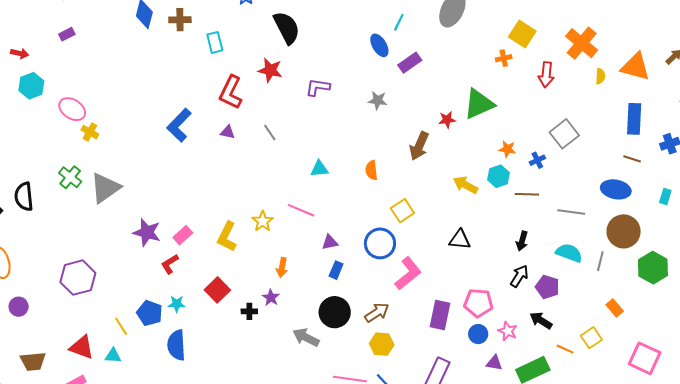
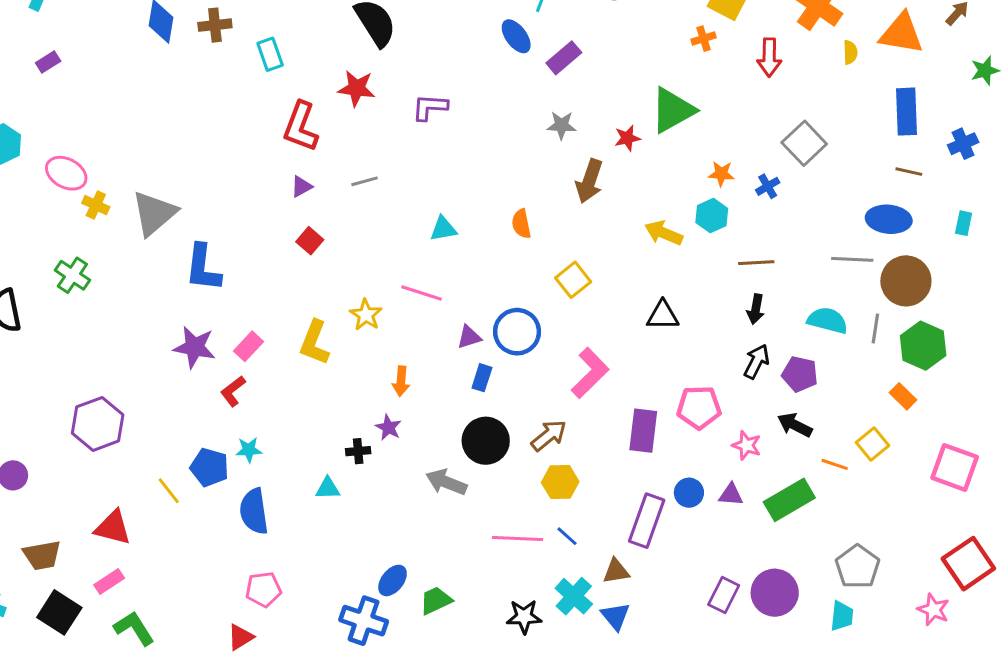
gray star: (378, 100) -> (562, 125), moved
blue L-shape: (179, 125) -> (203, 268), moved, turned -32
purple triangle: (228, 132) -> (301, 187), turned -35
gray line: (270, 133) -> (364, 181), turned -66
gray triangle: (105, 188) -> (154, 213), moved
brown line: (527, 194) -> (756, 263), moved
gray line: (571, 212) -> (852, 259), moved
blue circle: (380, 243) -> (517, 332), moved
green hexagon: (653, 268) -> (923, 346), moved
red square: (217, 290) -> (310, 241), moved, size x0.7
blue circle: (478, 334) -> (689, 493), moved
cyan triangle: (113, 356) -> (328, 488), moved

